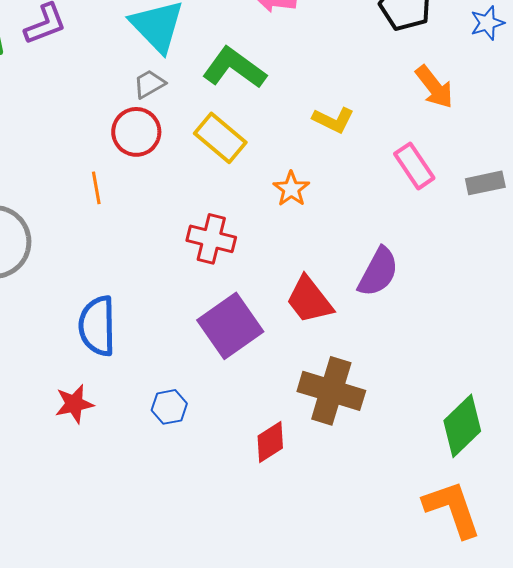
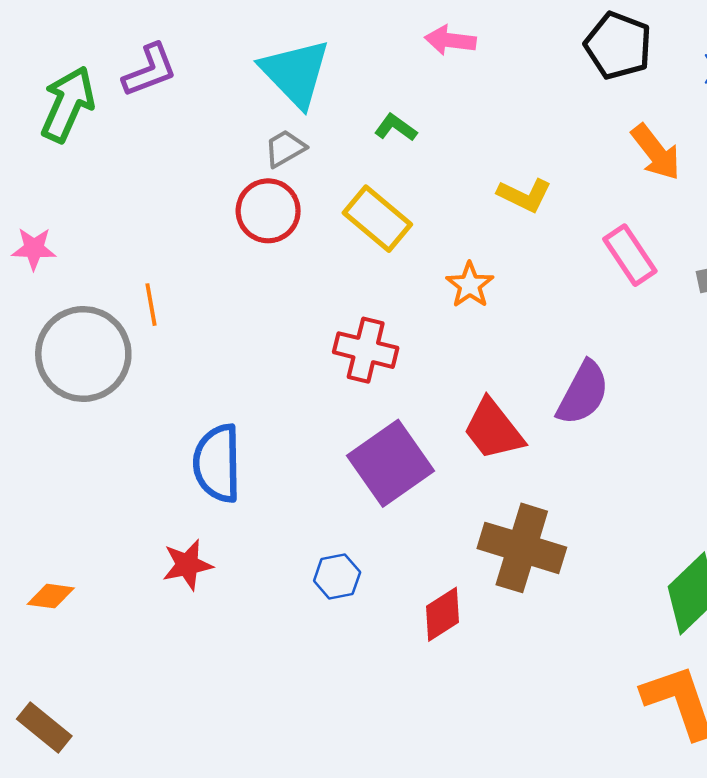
green L-shape: (234, 68) -> (396, 128), size x0.5
orange line: (96, 188) -> (151, 305), moved
blue hexagon: (169, 407) -> (337, 577), moved

